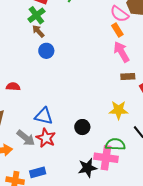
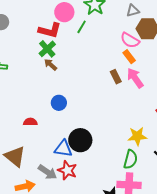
blue circle: (46, 51) -> (59, 103), moved
brown rectangle: (128, 77) -> (116, 77), moved, turned 72
black circle: (82, 127) -> (80, 140), moved, size x1.5
green semicircle: (115, 144) -> (130, 159), moved, turned 108

